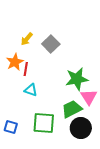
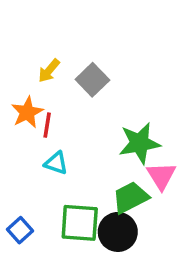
blue square: (11, 127) -> (20, 230), turned 32
black circle: (81, 128) -> (118, 232), moved

